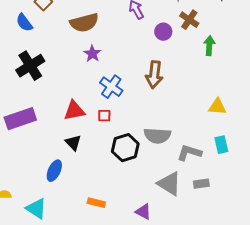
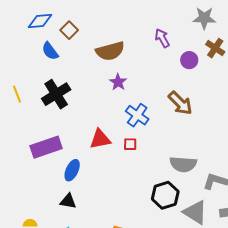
brown arrow: (154, 75) -> (180, 103), turned -52
black triangle: (73, 143) -> (68, 201), moved, turned -36
black hexagon: (125, 148) -> (165, 195), moved
blue ellipse: (54, 171) -> (72, 170), moved

